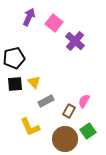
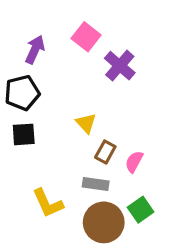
purple arrow: (29, 17) -> (35, 50), moved
yellow triangle: (34, 82) -> (86, 123), moved
gray rectangle: (46, 101) -> (96, 184), moved, turned 35
brown rectangle: (69, 111) -> (105, 152), moved

